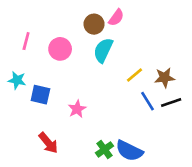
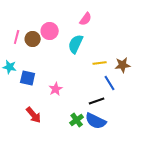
brown circle: (94, 24) -> (33, 39), moved
pink circle: (60, 49) -> (50, 31), moved
yellow line: (134, 75) -> (100, 63), turned 32
black line: (171, 102) -> (97, 101), moved

